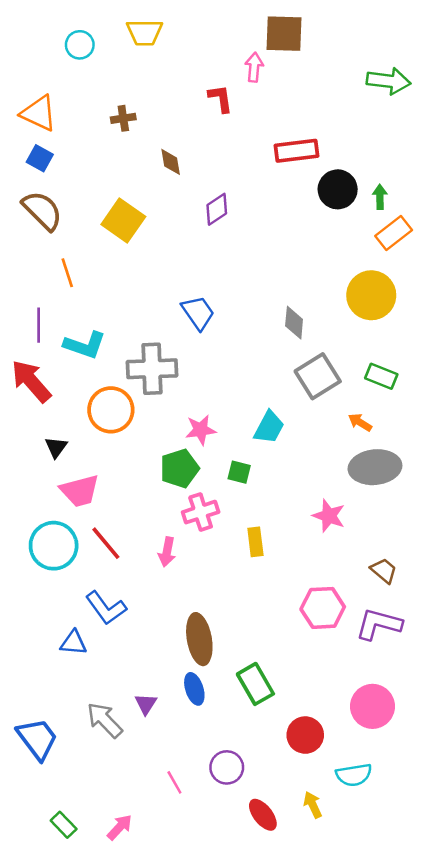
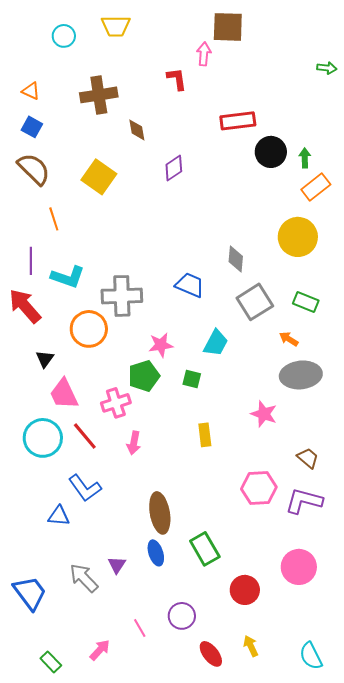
green arrow: (389, 81) -> (327, 68), moved, size x0.6
orange triangle: (39, 113) -> (31, 91), size x0.6
brown cross: (123, 118) -> (99, 95), size x1.8
blue trapezoid: (198, 313) -> (190, 285), moved, turned -32
pink trapezoid: (80, 491) -> (64, 394), turned 80
pink cross: (201, 512) -> (116, 403), moved
cyan semicircle: (354, 775) -> (311, 656), moved, turned 72
pink arrow: (120, 827) -> (100, 650), moved

